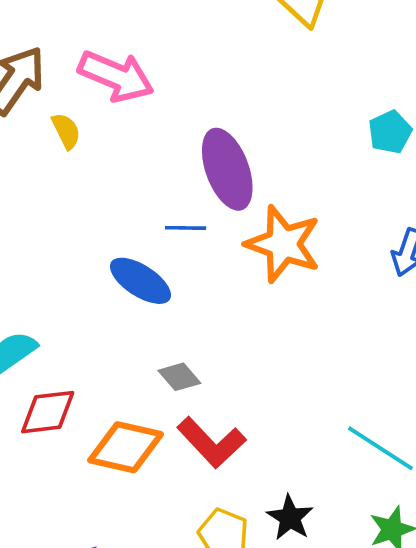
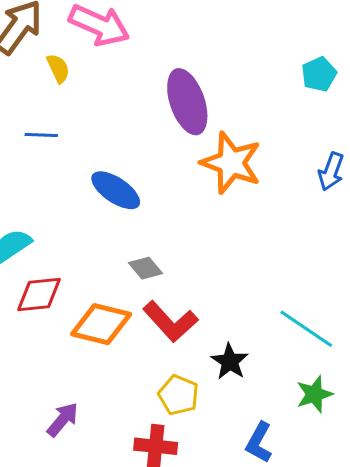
blue line: (186, 228) -> (41, 135), moved
black star: (290, 518) -> (230, 361), moved

